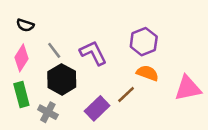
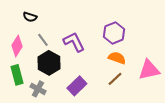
black semicircle: (25, 25) -> (30, 17), moved
brown line: (126, 95) -> (115, 79), moved

